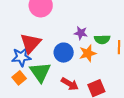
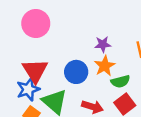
purple star: (81, 33) -> (103, 44), moved
green semicircle: (102, 39) -> (120, 81), moved

